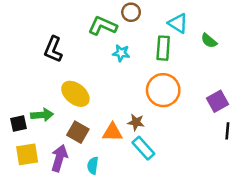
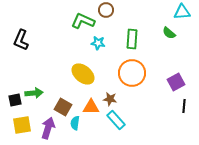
cyan triangle: (178, 23) -> (182, 12), moved, turned -36
black L-shape: (53, 49) -> (21, 40), moved
yellow ellipse: (75, 94) -> (83, 74), moved
cyan semicircle: (93, 166) -> (75, 123), moved

